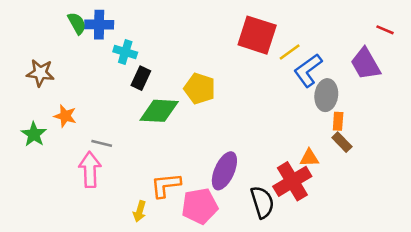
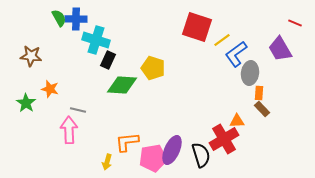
cyan cross: (125, 52) -> (96, 40), size x1.5
purple ellipse: (224, 171) -> (172, 150), moved

